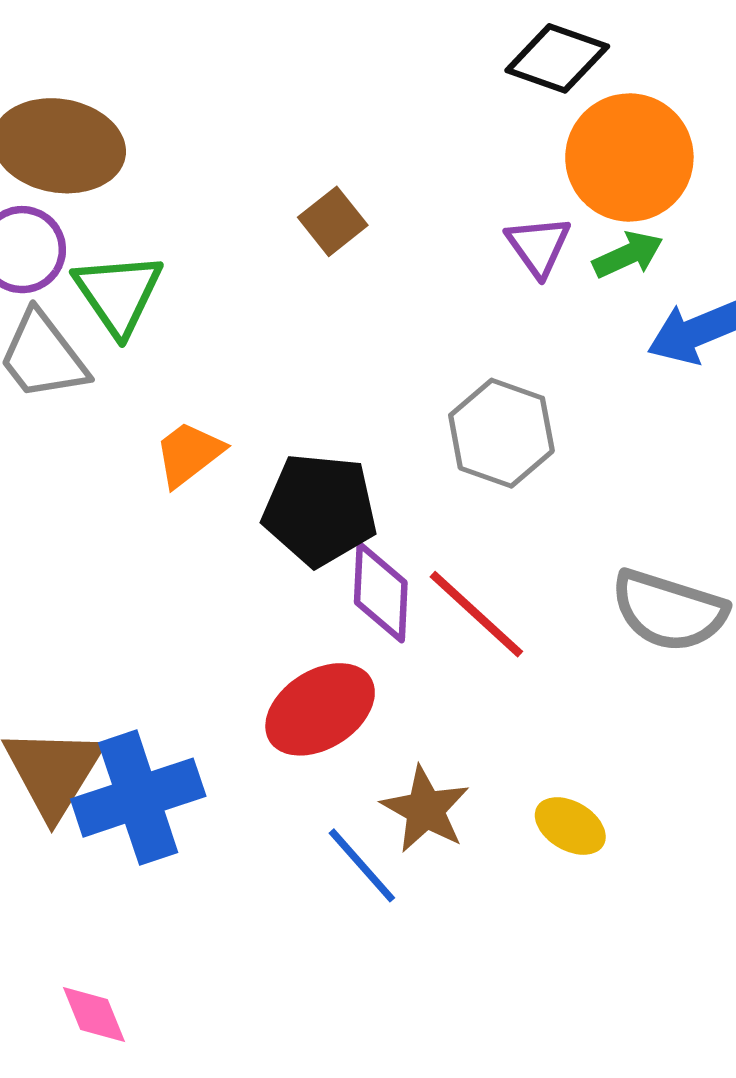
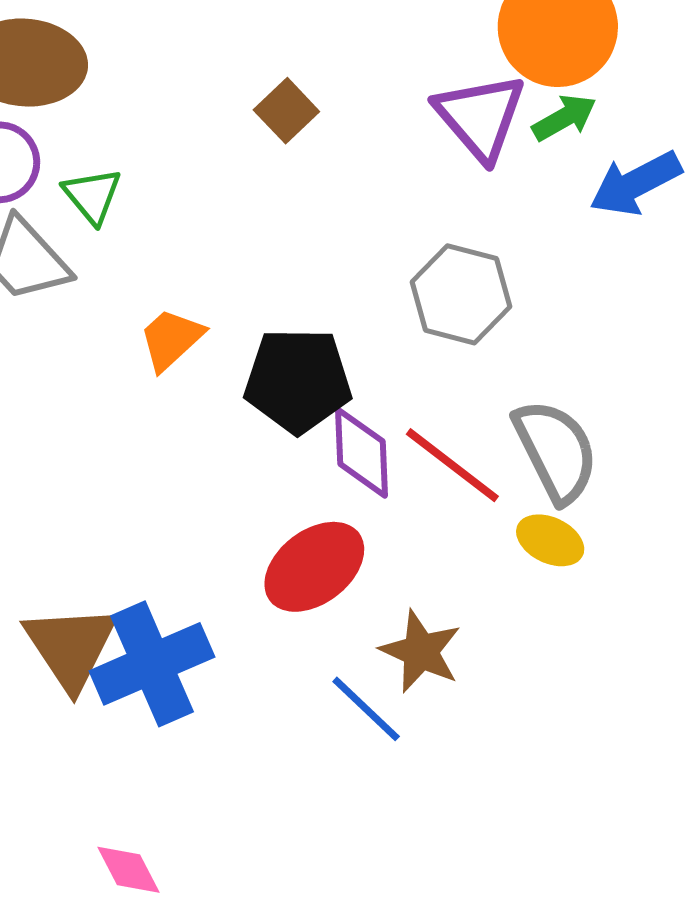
purple triangle: (538, 246) -> (480, 117), size x1.5
green triangle: (118, 294) -> (92, 196), size x0.7
gray semicircle: (669, 611) -> (556, 451), moved, turned -129
yellow ellipse: (570, 826) -> (550, 540), moved

